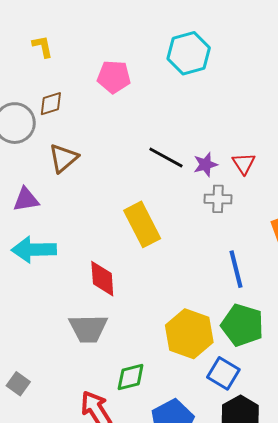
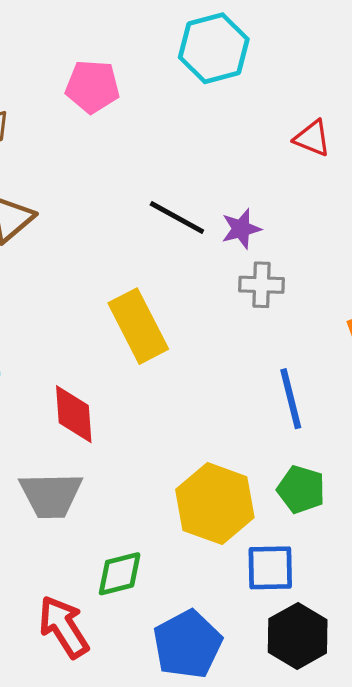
red triangle: (244, 163) -> (312, 138), moved, turned -35
green pentagon: (242, 325) -> (301, 489), size x0.7
blue square: (223, 373) -> (270, 568), turned -32

